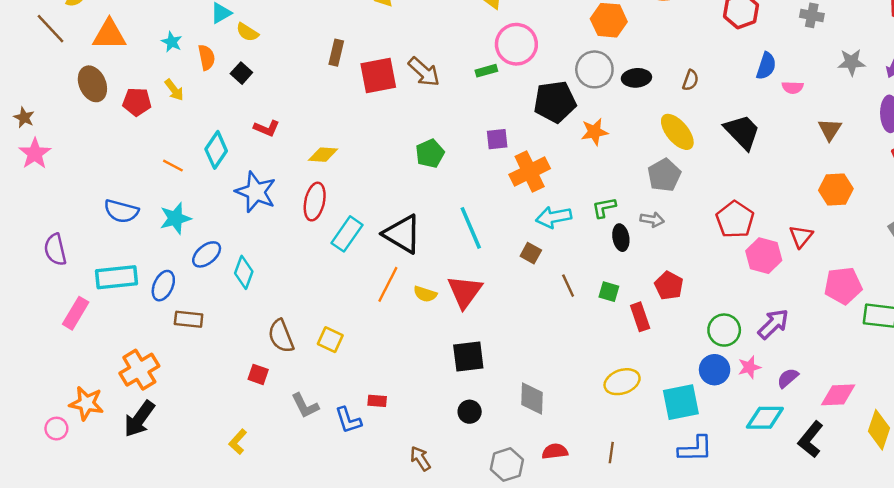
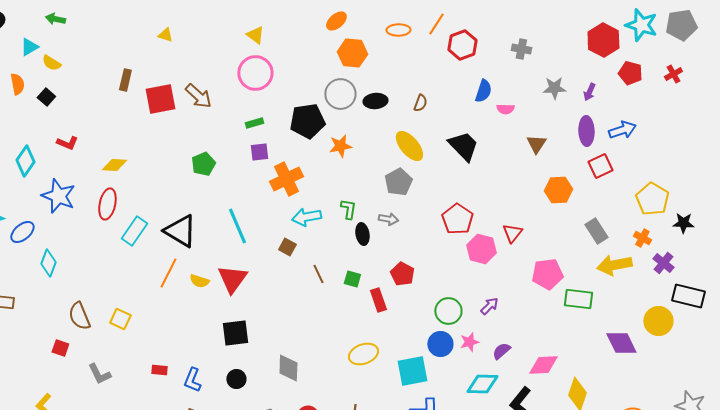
pink circle: (516, 44) -> (255, 73), moved
green rectangle: (486, 71) -> (254, 123), moved
orange hexagon: (836, 190) -> (558, 190), moved
green L-shape: (604, 208) -> (348, 209), turned 110
blue ellipse: (207, 254) -> (22, 232), moved
purple arrow: (773, 324) -> (489, 306), size x0.7
blue L-shape: (348, 420) -> (192, 380), moved, turned 40

